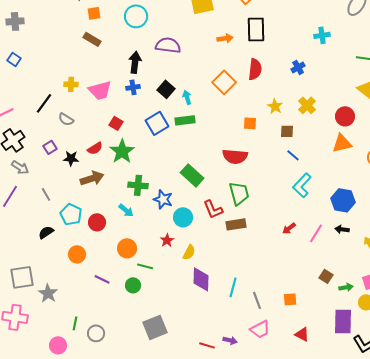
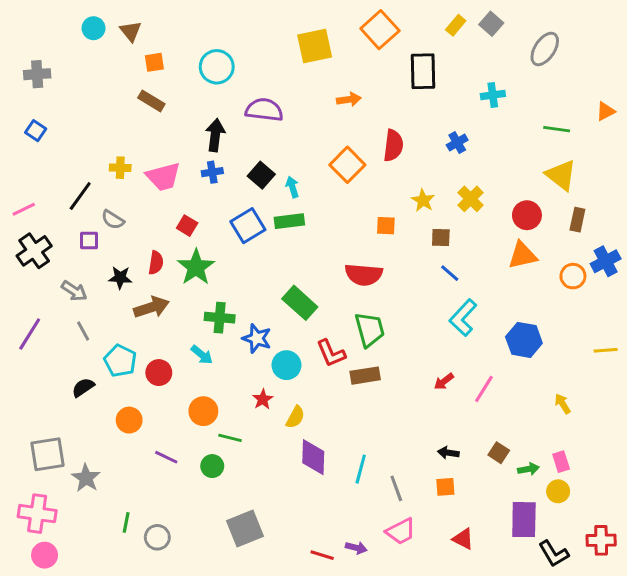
black rectangle: (256, 29) -> (423, 71), moved
purple square: (50, 147) -> (89, 240), moved, turned 32
red semicircle: (95, 148) -> (156, 263), turned -49
gray arrow: (20, 167) -> (74, 291), moved
black arrow: (342, 229) -> (448, 453), moved
pink circle: (58, 345) -> (45, 555), moved

